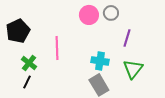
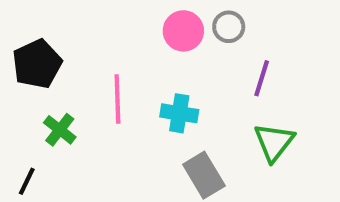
cyan cross: (100, 61) -> (179, 113), moved
black line: (27, 82) -> (27, 181), moved

